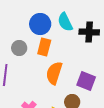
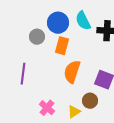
gray circle: (19, 48) -> (37, 37), moved

